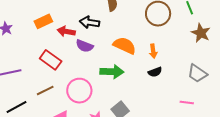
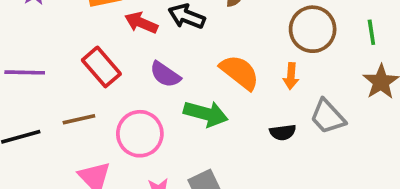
purple semicircle: (85, 46) -> (165, 74), moved
orange arrow: (153, 51) -> (291, 76), moved
gray trapezoid: (197, 73) -> (328, 117), moved

